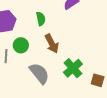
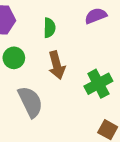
green cross: (73, 68) -> (98, 84), moved

